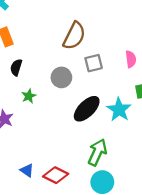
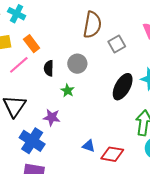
gray circle: (61, 77) -> (77, 64), moved
blue triangle: (27, 170) -> (89, 146), moved

